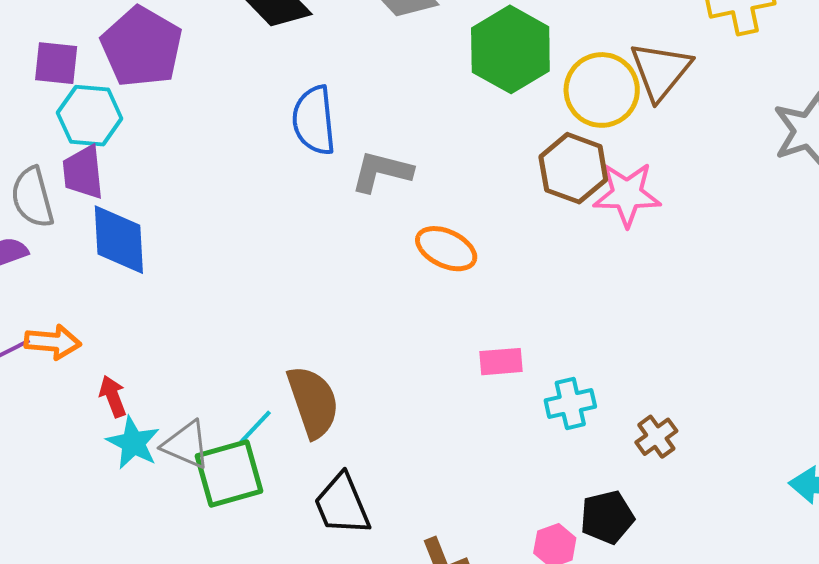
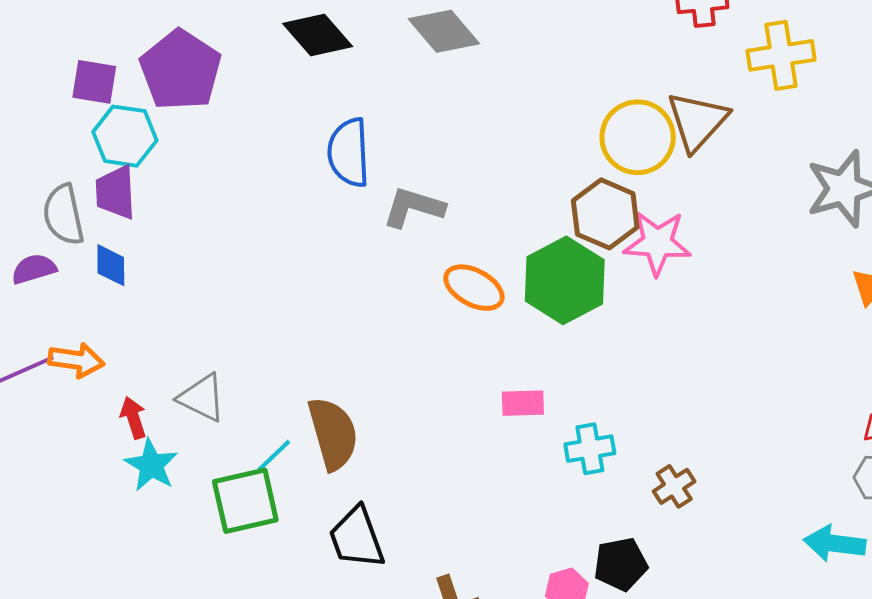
green hexagon: (510, 49) -> (565, 280), moved
blue diamond: (119, 240) -> (111, 265), moved, size x0.6
gray triangle: (186, 445) -> (202, 398), moved

